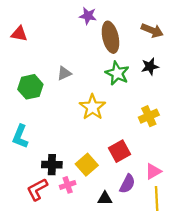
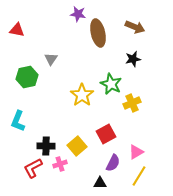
gray triangle: (64, 73) -> (51, 59), moved, turned -32
green star: (117, 73) -> (111, 84), moved
black triangle: (105, 198) -> (100, 183), moved
yellow line: (157, 198) -> (139, 176), turned 35

